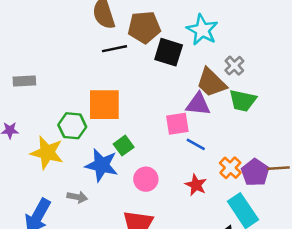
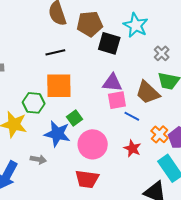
black line: (115, 49) -> (55, 52), moved
brown trapezoid: (211, 83) -> (148, 92), moved
purple triangle: (198, 104) -> (112, 83), moved
pink circle: (146, 179) -> (93, 144), size x1.5

